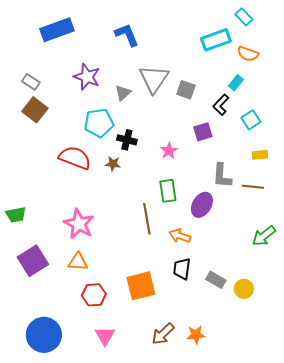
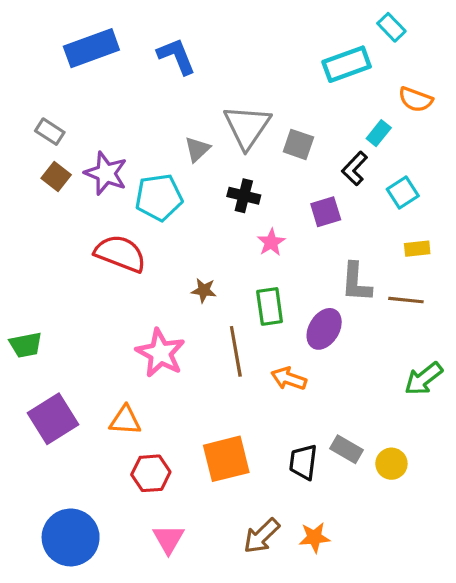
blue L-shape: (127, 35) -> (176, 56), moved
orange semicircle: (248, 54) -> (416, 99), moved
purple star: (87, 77) -> (106, 173), moved
brown square: (35, 110) -> (56, 176), size x0.7
black cross: (127, 140) -> (244, 196), moved
brown star: (113, 164) -> (204, 290), moved
pink star: (79, 224) -> (160, 353), moved
black trapezoid: (182, 269) -> (303, 462), moved

